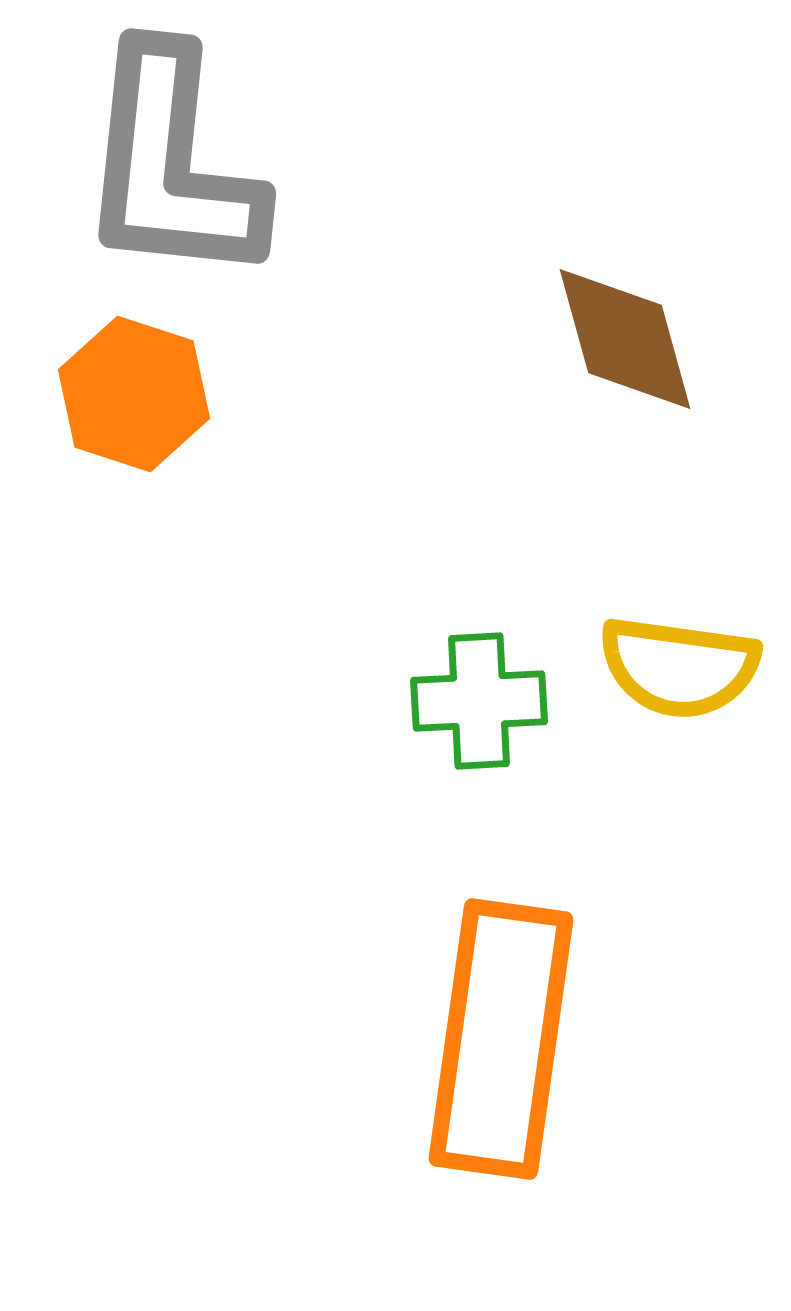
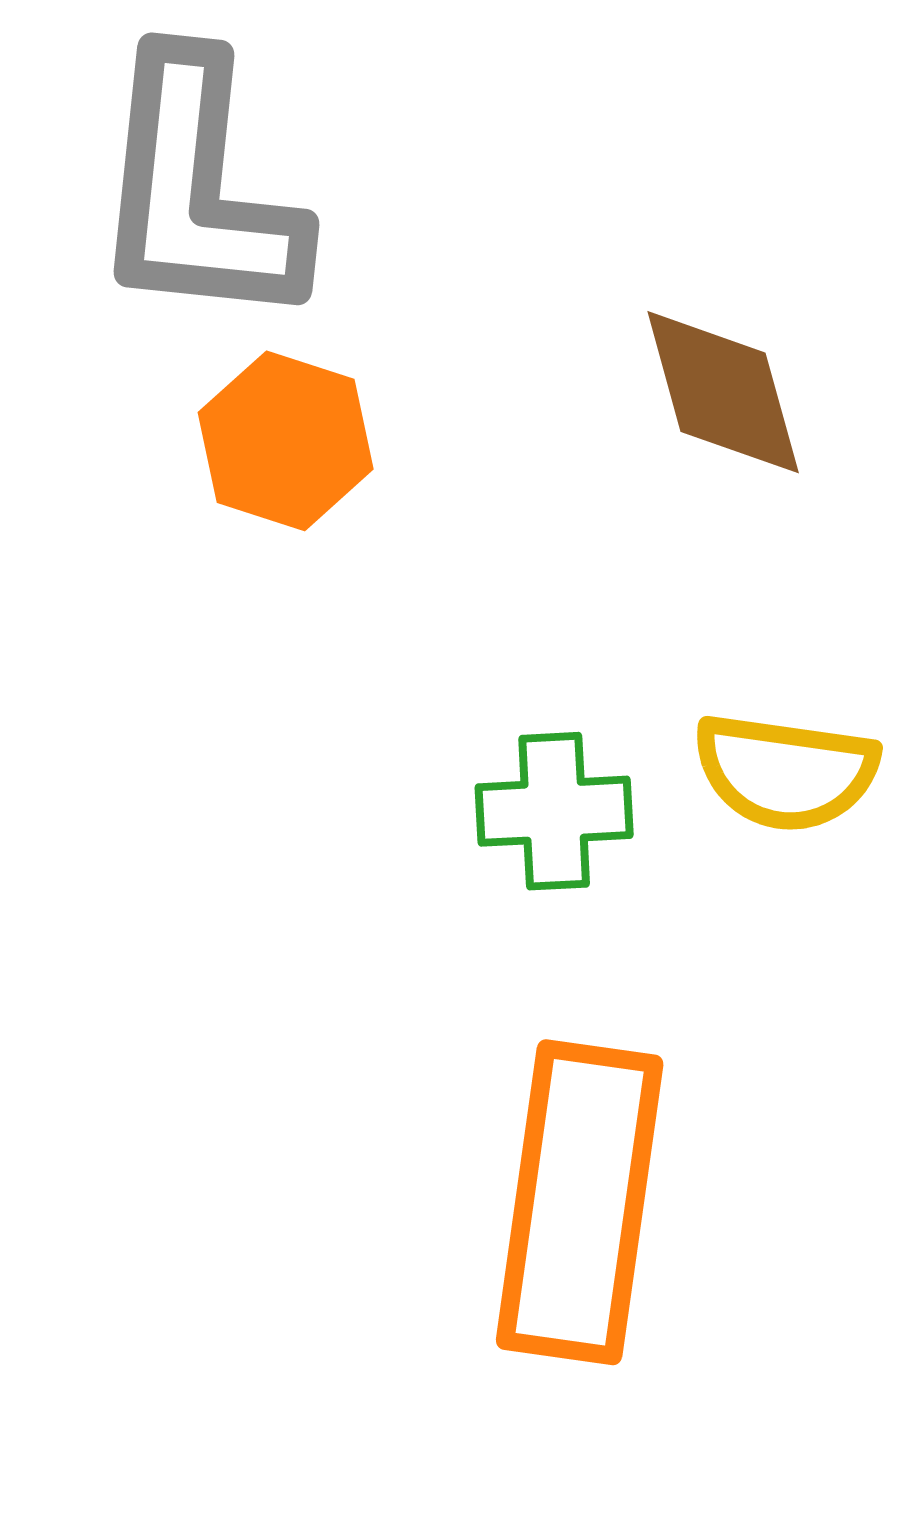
orange hexagon: (134, 394) -> (286, 441), moved

